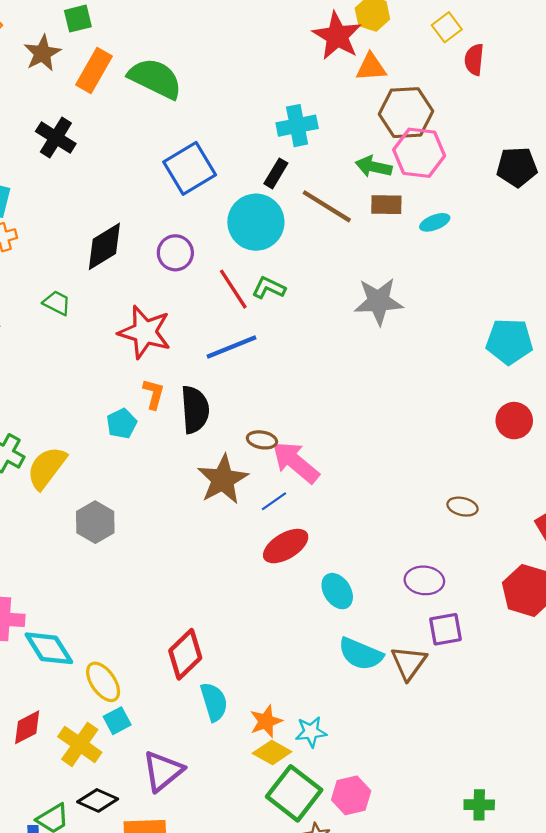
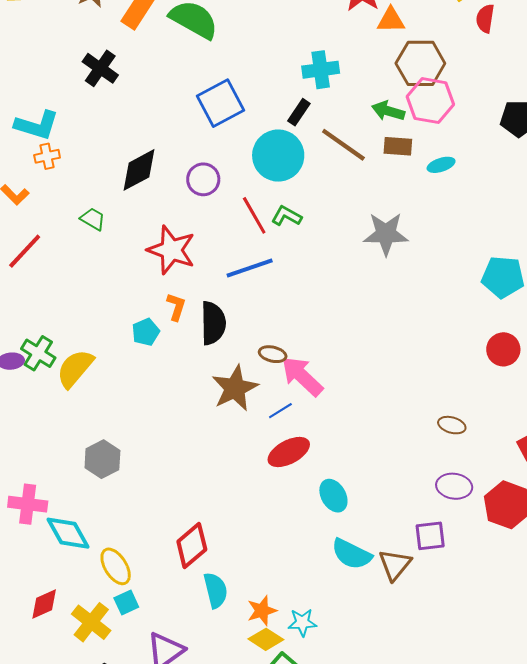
gray hexagon: (95, 522) -> (102, 459), moved
purple ellipse: (424, 580) -> (454, 486), moved

